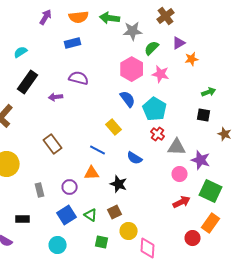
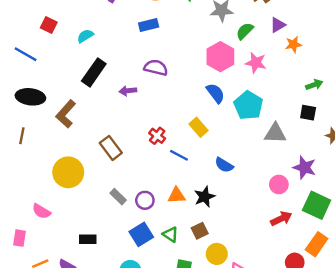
red cross: (158, 134) -> (157, 136), moved
brown rectangle: (53, 144) -> (111, 148), moved
gray triangle: (177, 147) -> (275, 133), moved
orange triangle: (92, 173) -> (177, 195), moved
black star: (119, 184) -> (205, 197), turned 30
gray rectangle: (40, 190) -> (118, 197), moved, turned -32

